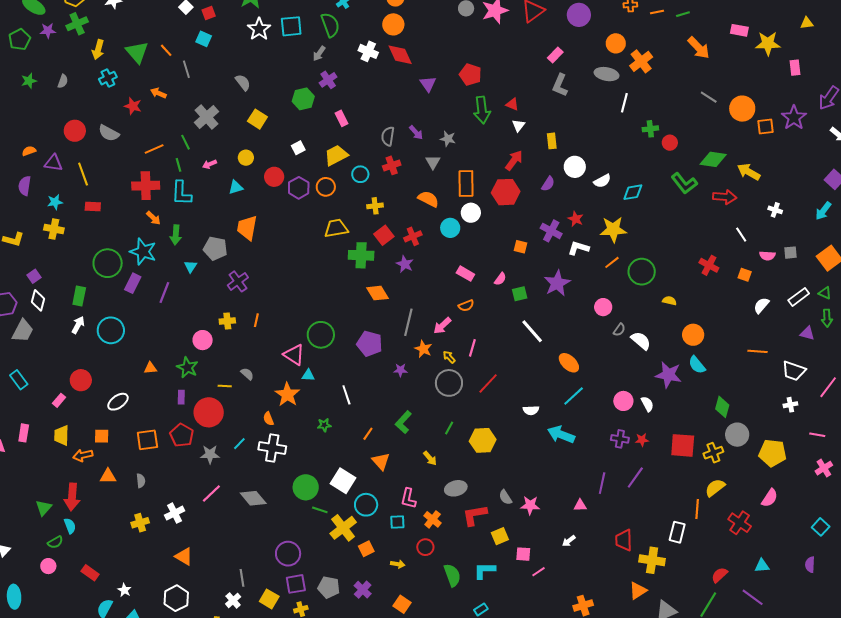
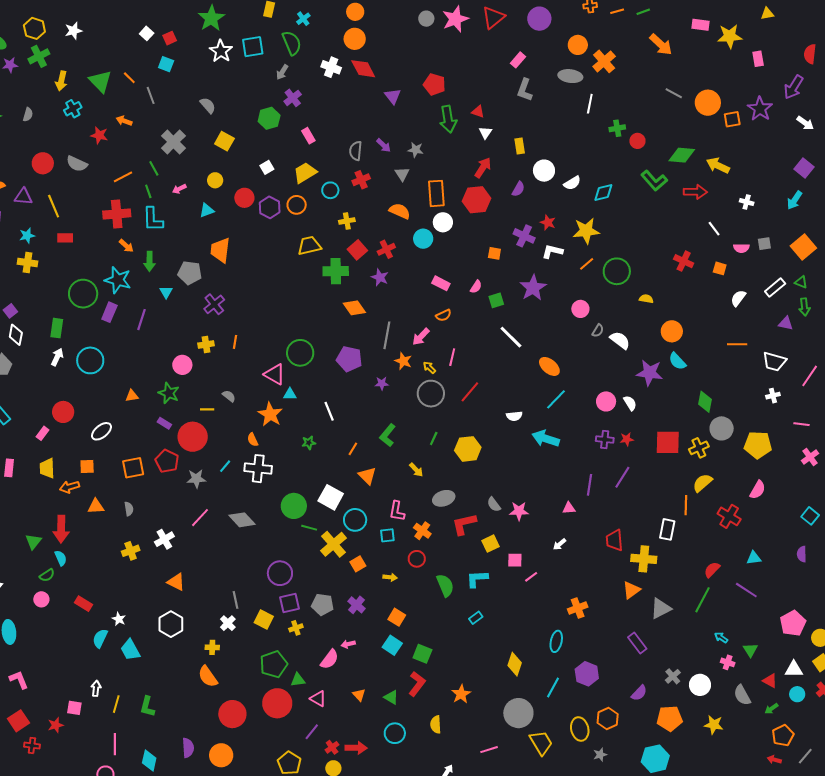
purple rectangle: (181, 397) -> (164, 423), turned -56

